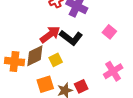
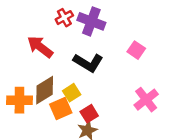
red arrow: (50, 34) -> (40, 47), moved, turned -100
orange square: (45, 84) -> (61, 109), moved
red square: (81, 86) -> (89, 114), moved

